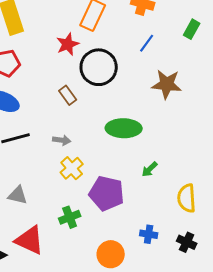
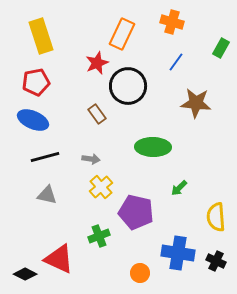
gray triangle: (18, 195) -> (47, 195), moved
blue cross: (149, 234) -> (178, 253), size x1.8
orange circle: (111, 254) -> (140, 273), size x0.7

